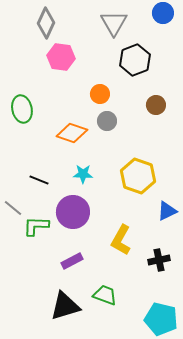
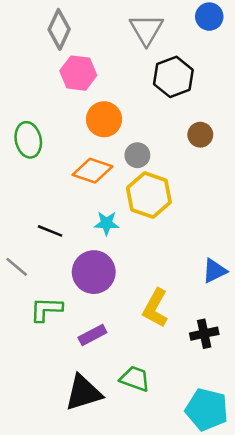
orange circle: (100, 94) -> (104, 119), moved, size x1.4
yellow hexagon: (138, 176) -> (149, 195), moved
green L-shape: (36, 226) -> (46, 309), moved

